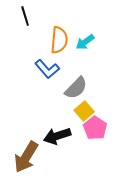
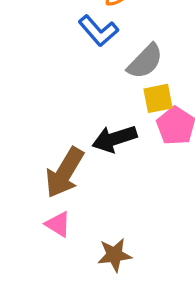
yellow square: (84, 111) -> (158, 98), turned 30

